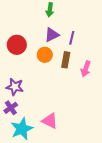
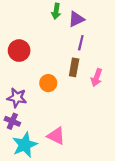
purple triangle: (52, 35) -> (76, 19), moved
orange circle: (45, 55) -> (48, 83), moved
purple cross: (11, 108) -> (12, 121), turned -32

